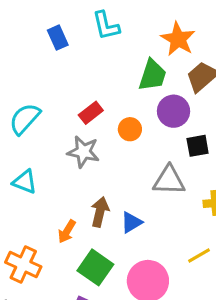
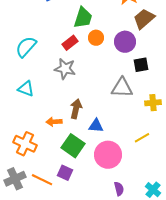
green trapezoid: (152, 75) -> (83, 18), moved
orange circle: (130, 129) -> (96, 38), moved
blue triangle: (131, 222) -> (96, 126), moved, turned 35
orange arrow: (67, 231) -> (54, 122), turned 56

